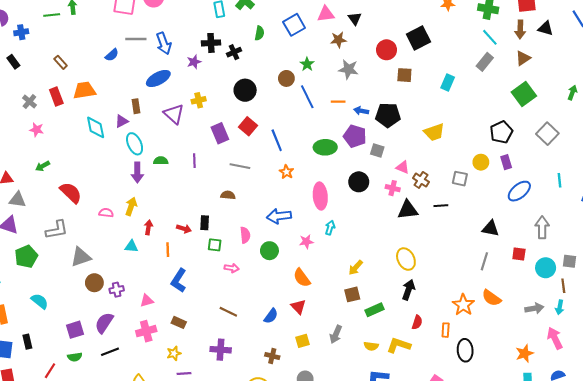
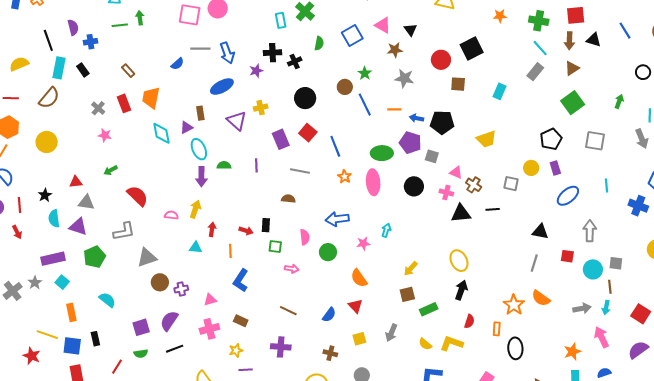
pink triangle: (326, 14) -> (383, 25), turned 36
orange trapezoid: (84, 90) -> (151, 98), turned -70
gray square: (547, 134) -> (595, 141), turned -35
pink ellipse: (320, 196) -> (373, 182), moved
yellow semicircle: (371, 346) -> (425, 344), turned 32

